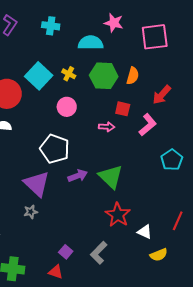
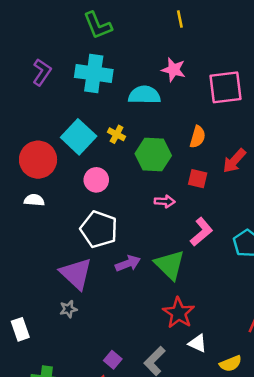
cyan cross: (51, 26) -> (94, 73), size x1.6
green hexagon: (104, 76) -> (153, 155), moved
pink circle: (67, 107) -> (96, 180), moved
red square: (123, 109) -> (198, 179), moved
pink L-shape: (148, 125) -> (201, 232), moved
white triangle: (145, 232) -> (198, 343), moved

